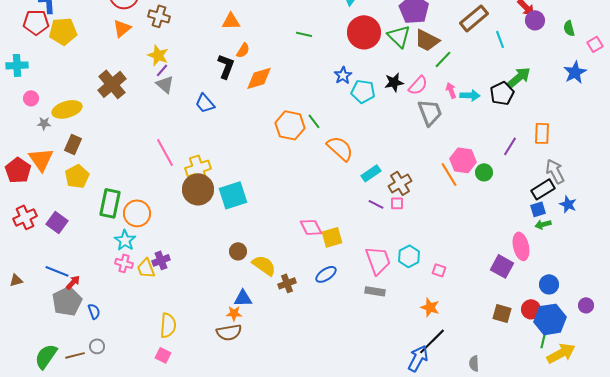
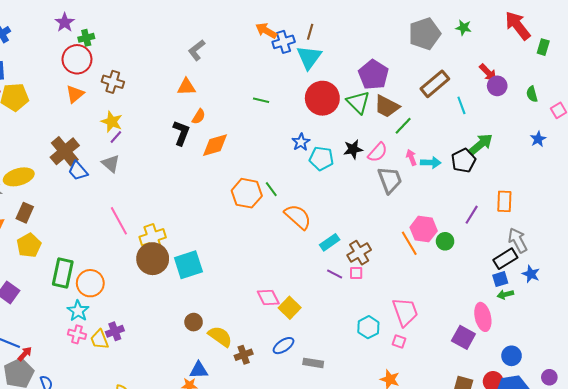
blue star: (575, 72) -> (538, 139), size x0.7
gray triangle: (165, 84) -> (111, 164), moved
blue trapezoid: (205, 103) -> (78, 171), moved
yellow square: (332, 237) -> (290, 308), turned -30
pink trapezoid: (378, 260) -> (405, 312), moved
gray rectangle: (375, 291) -> (313, 363), moved

